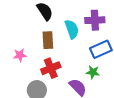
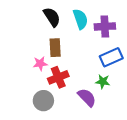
cyan semicircle: (72, 29) -> (80, 19), moved
pink star: (20, 55) -> (40, 64), moved

